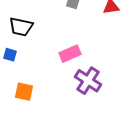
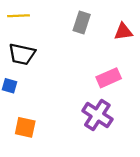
pink rectangle: (70, 54) -> (109, 78), moved

